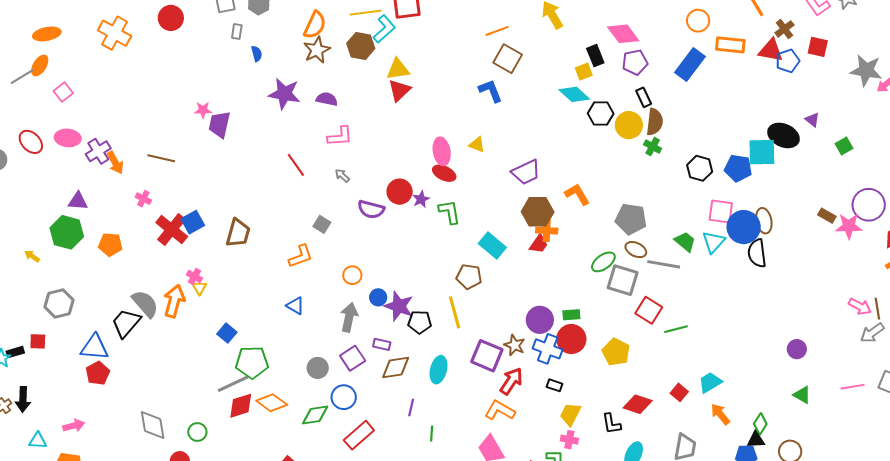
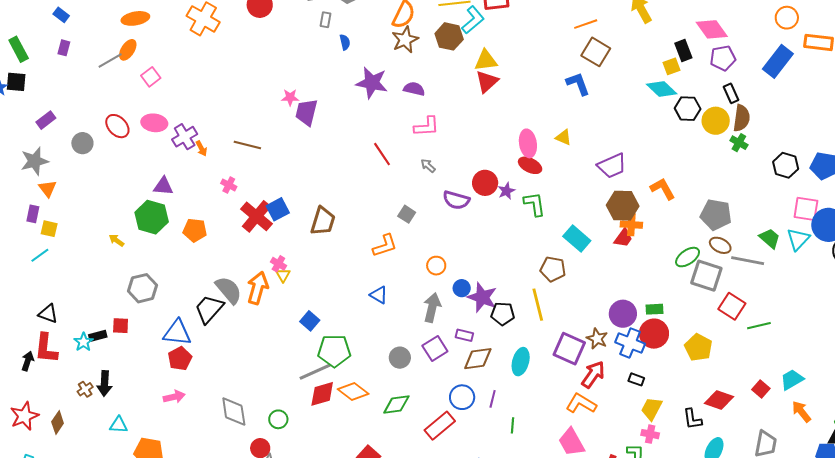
orange arrow: (115, 163) -> (201, 148), size x0.7
blue circle: (344, 397) -> (462, 397), moved
pink arrow: (74, 426) -> (174, 397), moved

